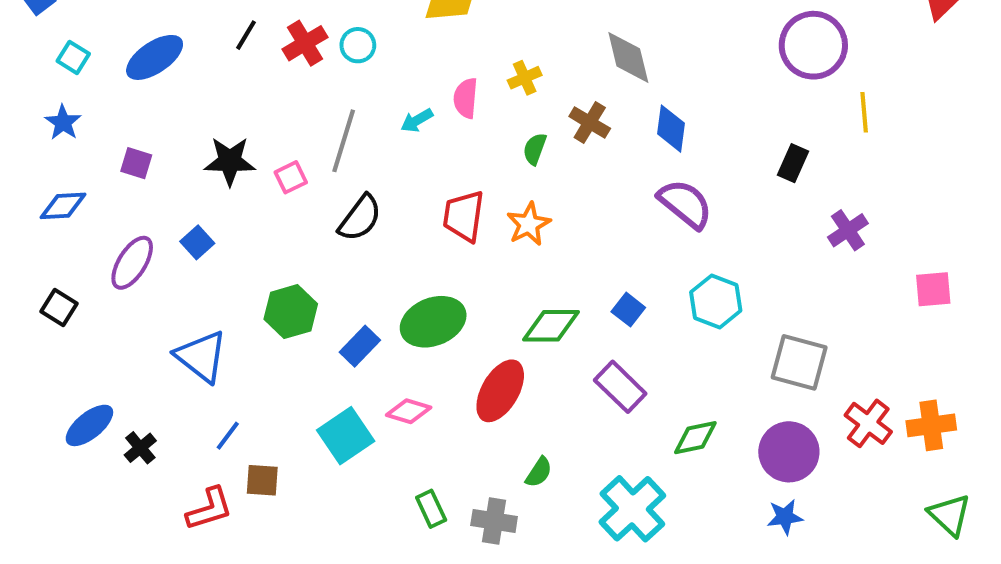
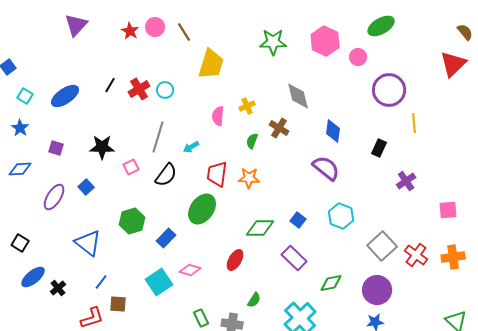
cyan arrow: (417, 120) -> (191, 147), moved
blue diamond: (671, 129) -> (333, 131), moved
pink square: (291, 177) -> (131, 167), moved
orange star: (529, 224) -> (249, 178), turned 30
black square: (59, 307) -> (20, 243), moved
green ellipse: (433, 322) -> (202, 209), moved, turned -32
gray square: (799, 362) -> (382, 246), turned 32
red ellipse: (500, 391) -> (235, 260), size x0.7
red cross: (868, 423) -> (416, 255), moved
orange cross: (931, 425) -> (453, 257), moved

